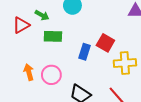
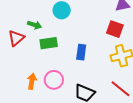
red square: (105, 43) -> (115, 29), moved
orange arrow: (29, 72) -> (32, 81), turned 35

